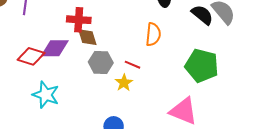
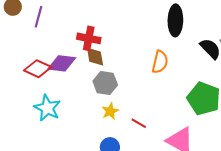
red line: (132, 65) -> (139, 123), moved
yellow star: (124, 83) -> (110, 111), moved

